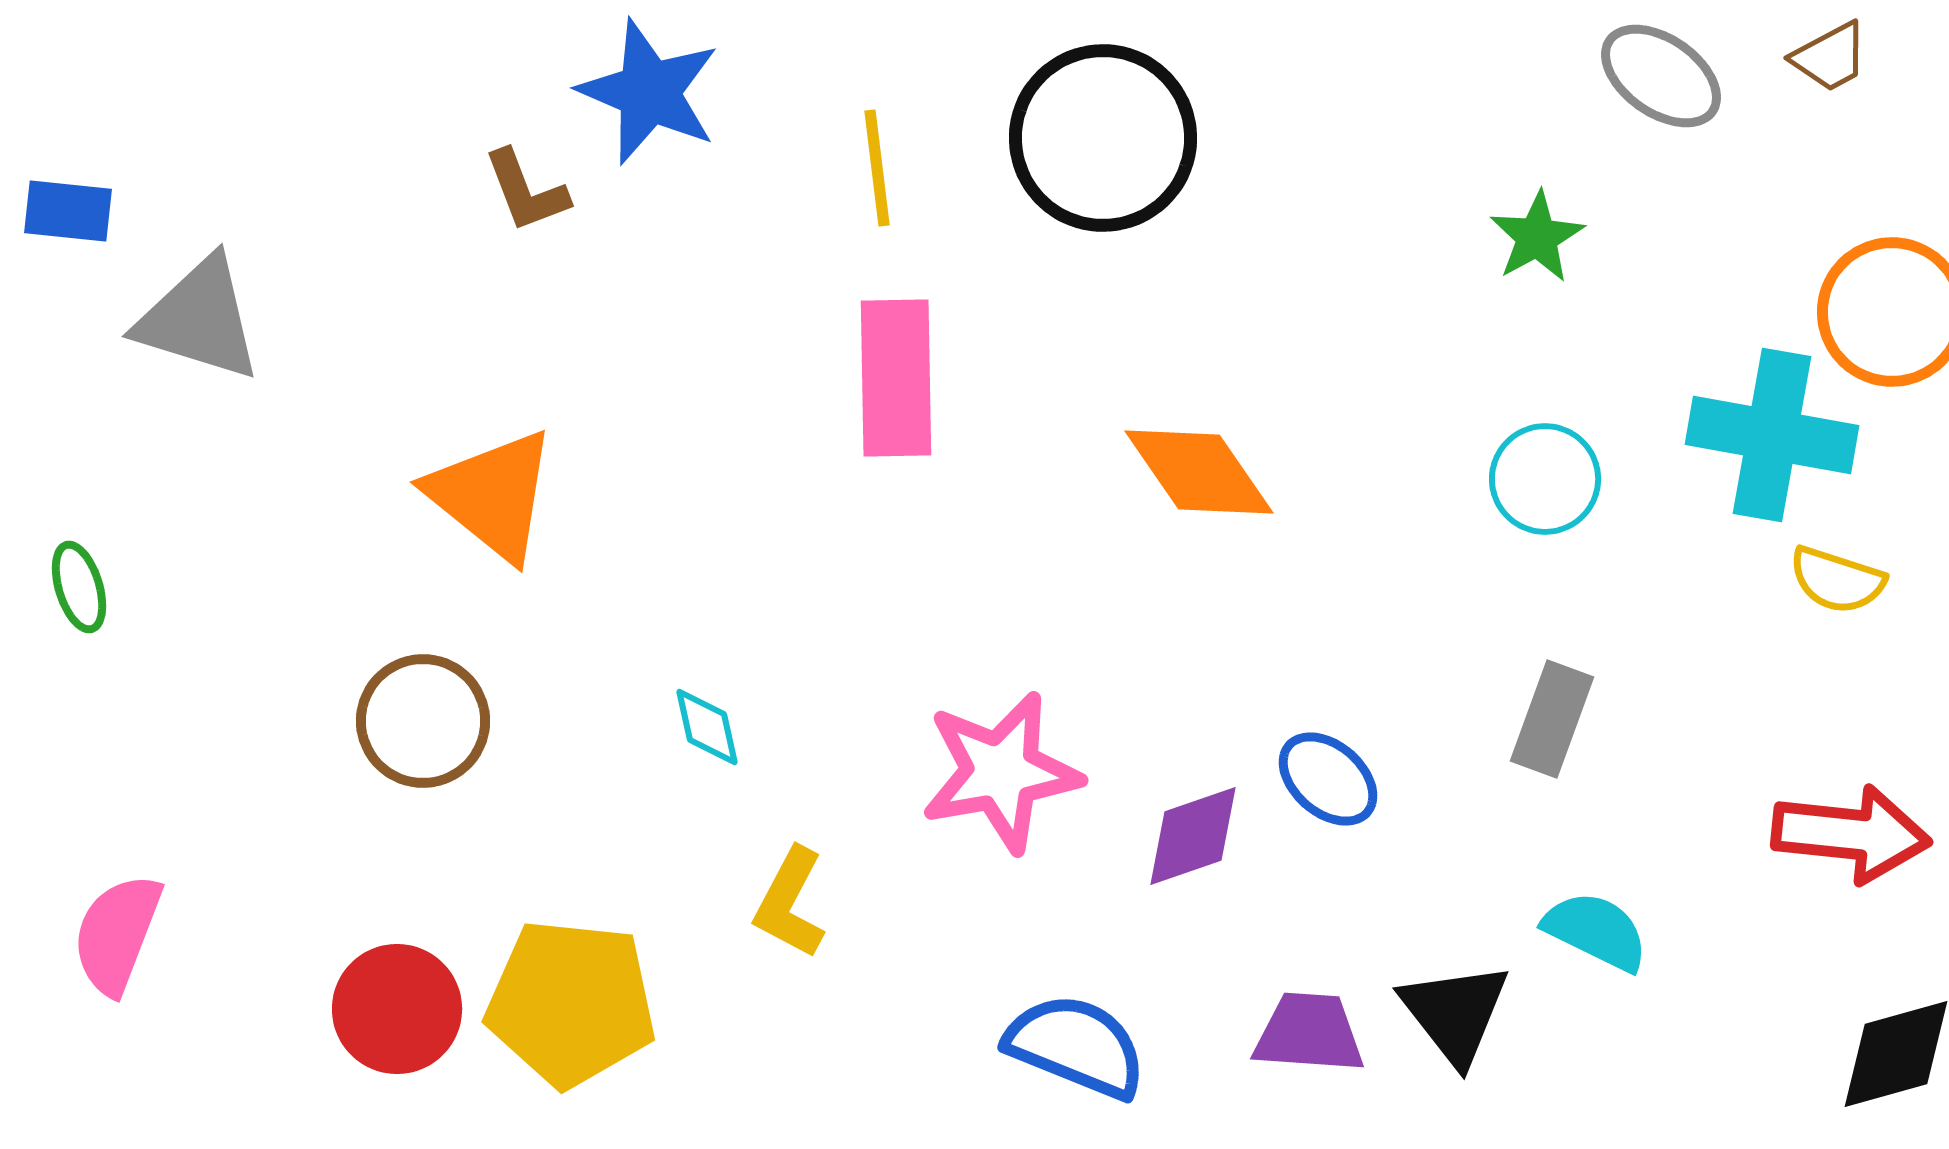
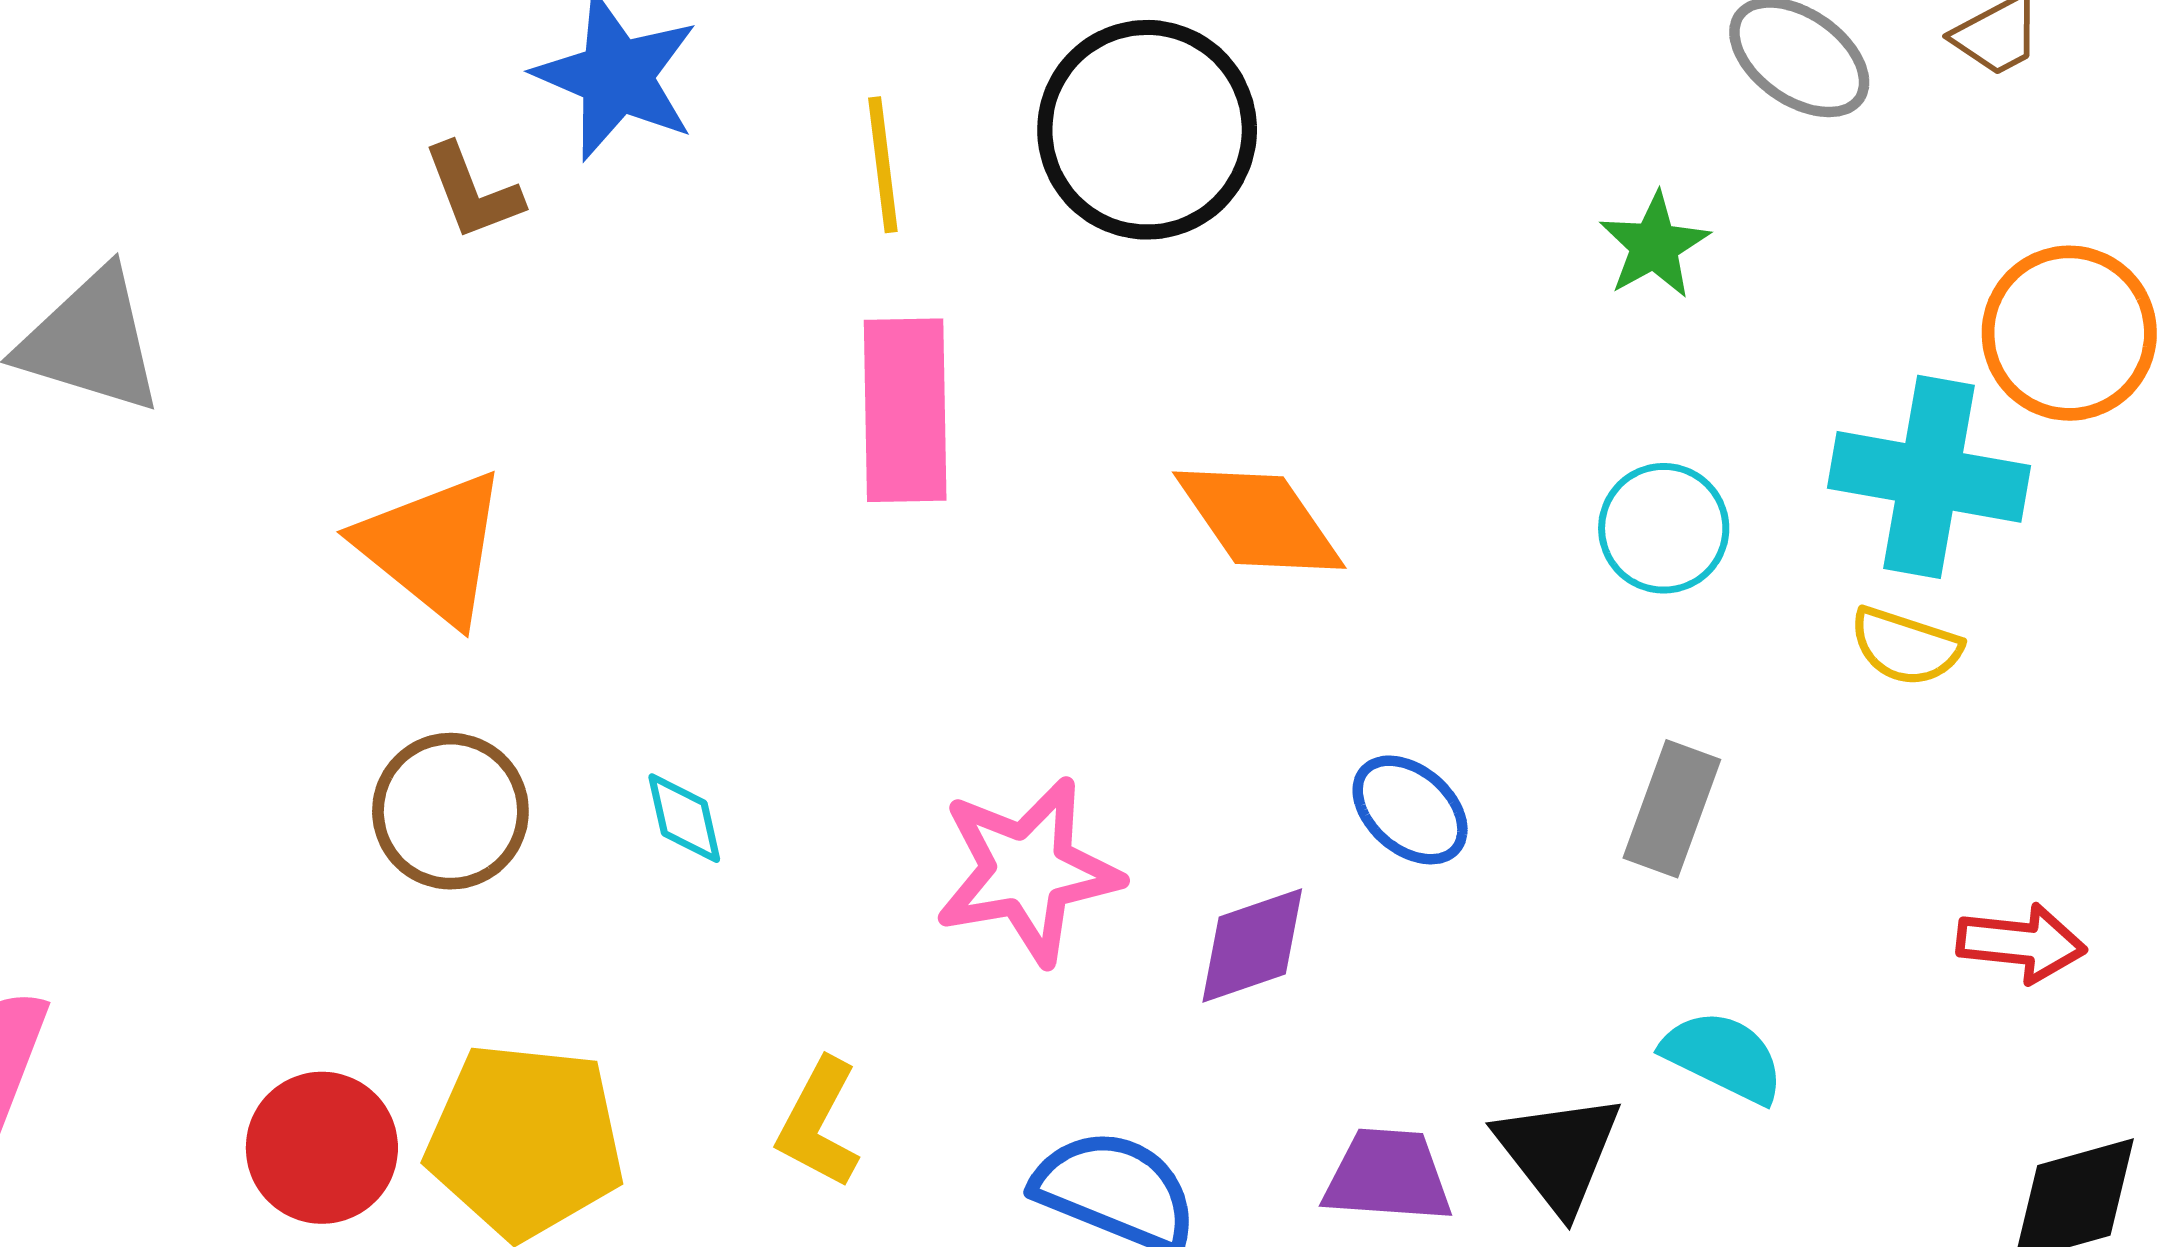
yellow semicircle: (1837, 580) -> (1906, 646), moved
brown circle: (423, 721) -> (450, 811), moved
blue ellipse: (1328, 779) -> (1410, 810), moved
red arrow: (1851, 834) -> (2021, 943), size x0.7
yellow L-shape: (790, 903) -> (819, 1123), moved

